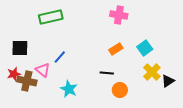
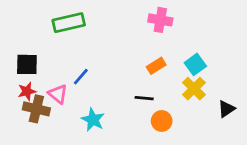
yellow cross: (152, 72) -> (194, 89), moved
red star: (14, 74) -> (27, 91), moved

